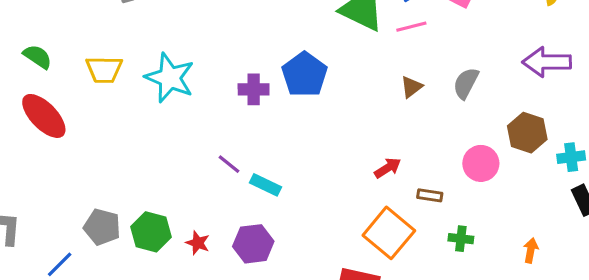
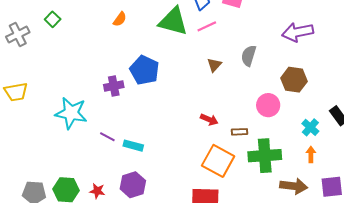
cyan star: (170, 78) -> (71, 113), moved
cyan cross: (571, 157) -> (310, 127), moved, turned -30
red arrow: (388, 168) -> (209, 120), turned 66
green cross: (461, 239) -> (265, 156), size x2.0

